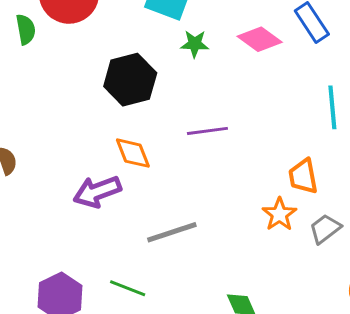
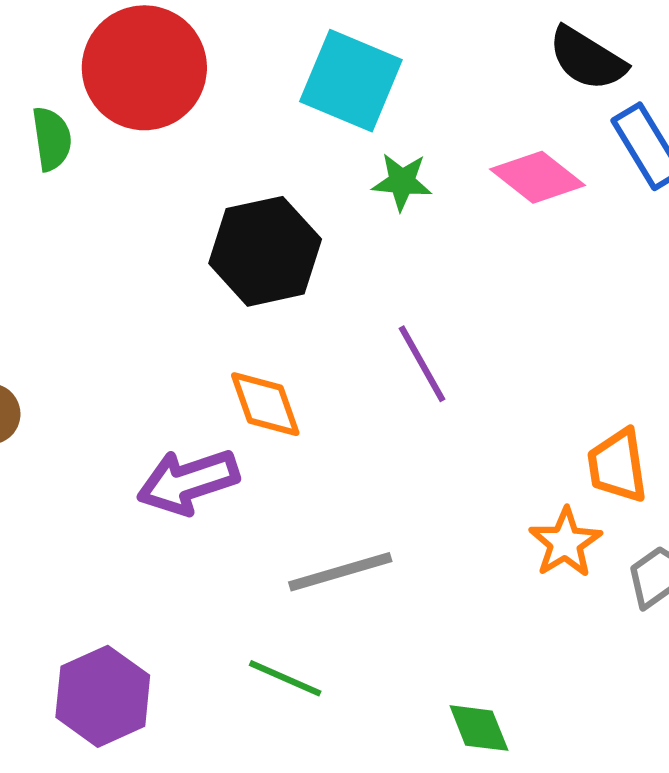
purple line: (207, 131) -> (422, 364), turned 66
green line: (128, 288) -> (285, 678), moved

